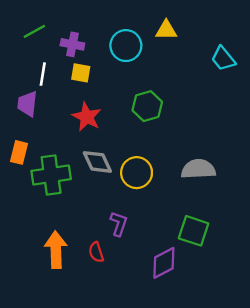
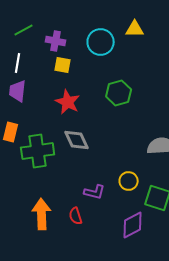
white line: (43, 74) -> (18, 63), moved
yellow circle: (137, 173) -> (129, 181), moved, size x0.7
purple L-shape: (119, 224) -> (95, 192), turned 85

